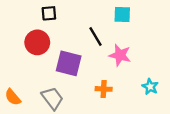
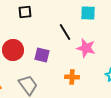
red circle: (37, 42) -> (13, 50), moved
purple square: (69, 63) -> (42, 55), size x0.7

